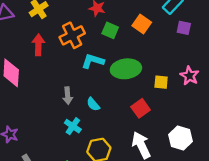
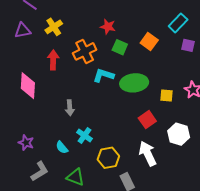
gray arrow: (68, 96) -> (70, 108), moved
cyan semicircle: (93, 104) -> (62, 147), moved
white hexagon: (180, 138) -> (179, 134), moved

